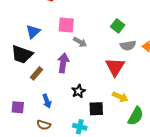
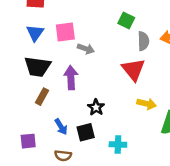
blue triangle: (33, 32) -> (35, 33), moved
gray semicircle: (128, 45) -> (143, 41), turned -70
black trapezoid: (22, 54) -> (37, 67), moved
black square: (96, 109) -> (86, 132), moved
cyan cross: (80, 127) -> (118, 144), moved

